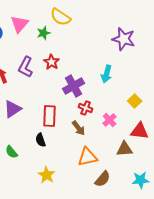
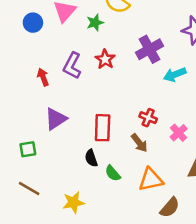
cyan arrow: (107, 74) -> (175, 75), turned 54
purple cross: (74, 86) -> (149, 49), moved
green semicircle: (12, 152) -> (113, 173), moved
yellow star: (47, 175) -> (73, 202), moved, turned 30

